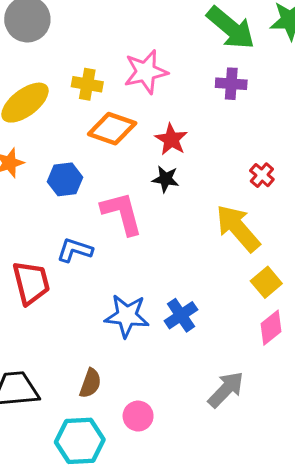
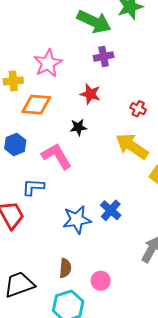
red star: (171, 139) -> (90, 94), moved

